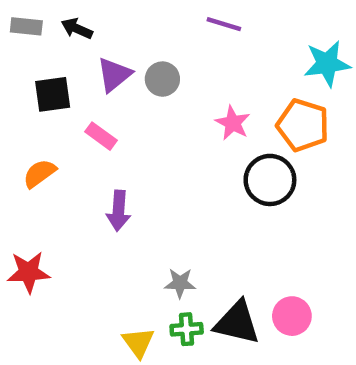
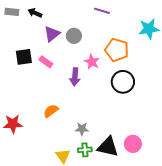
black square: (53, 94) -> (24, 57), moved
pink star: (233, 123) -> (92, 62), moved
orange pentagon: (303, 125) -> (117, 50), moved
orange semicircle: (40, 173) -> (51, 111), moved
purple arrow: (119, 211) -> (75, 77), moved

